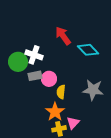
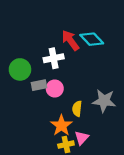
cyan diamond: (88, 50) -> (92, 39), moved
white cross: (34, 55) -> (54, 58), moved, turned -30
yellow semicircle: (61, 92) -> (77, 109), moved

